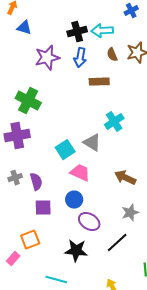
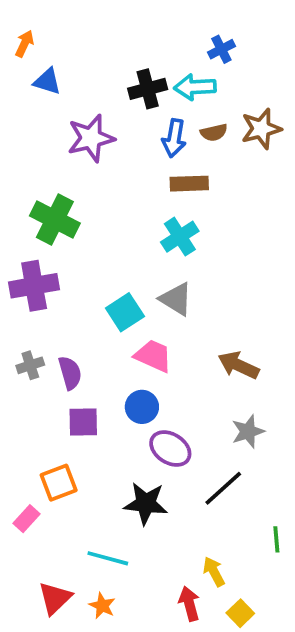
blue cross: (131, 11) -> (221, 49), moved
brown semicircle: (112, 55) -> (214, 132), turned -80
blue arrow: (80, 58) -> (174, 138), moved
cyan cross: (114, 122) -> (180, 237), moved

